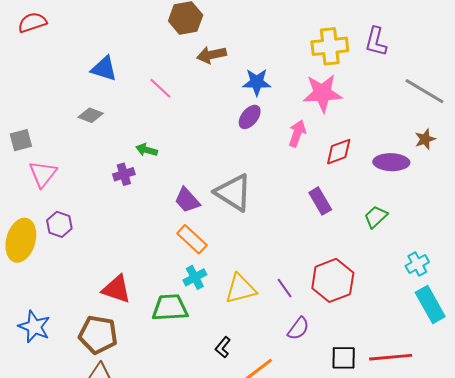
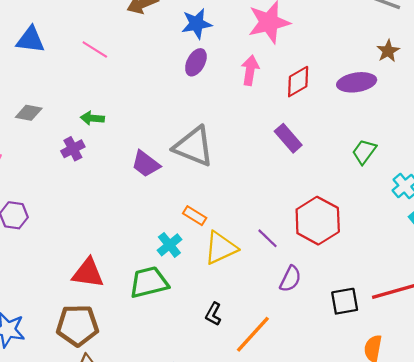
gray diamond: (91, 115) -> (29, 113), moved
green trapezoid: (376, 217) -> (364, 152), moved
orange rectangle: (192, 239) -> (195, 216), moved, size x0.7

